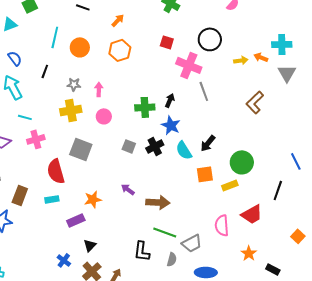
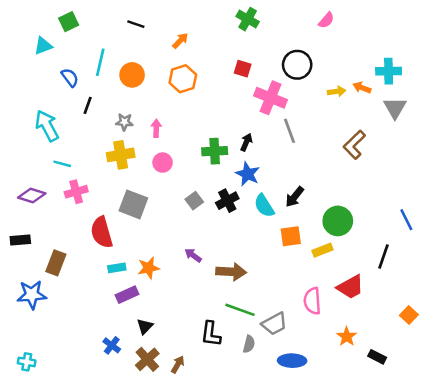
blue semicircle: (15, 58) -> (70, 77), moved
gray square: (129, 146) -> (194, 201), turned 32
cyan rectangle: (52, 199) -> (117, 268), moved

